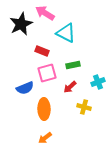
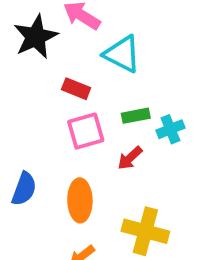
cyan cross: (98, 82) -> (170, 129), moved
blue semicircle: (25, 88) -> (24, 189), moved, turned -48
yellow cross: (84, 107) -> (145, 231), moved, size x1.6

